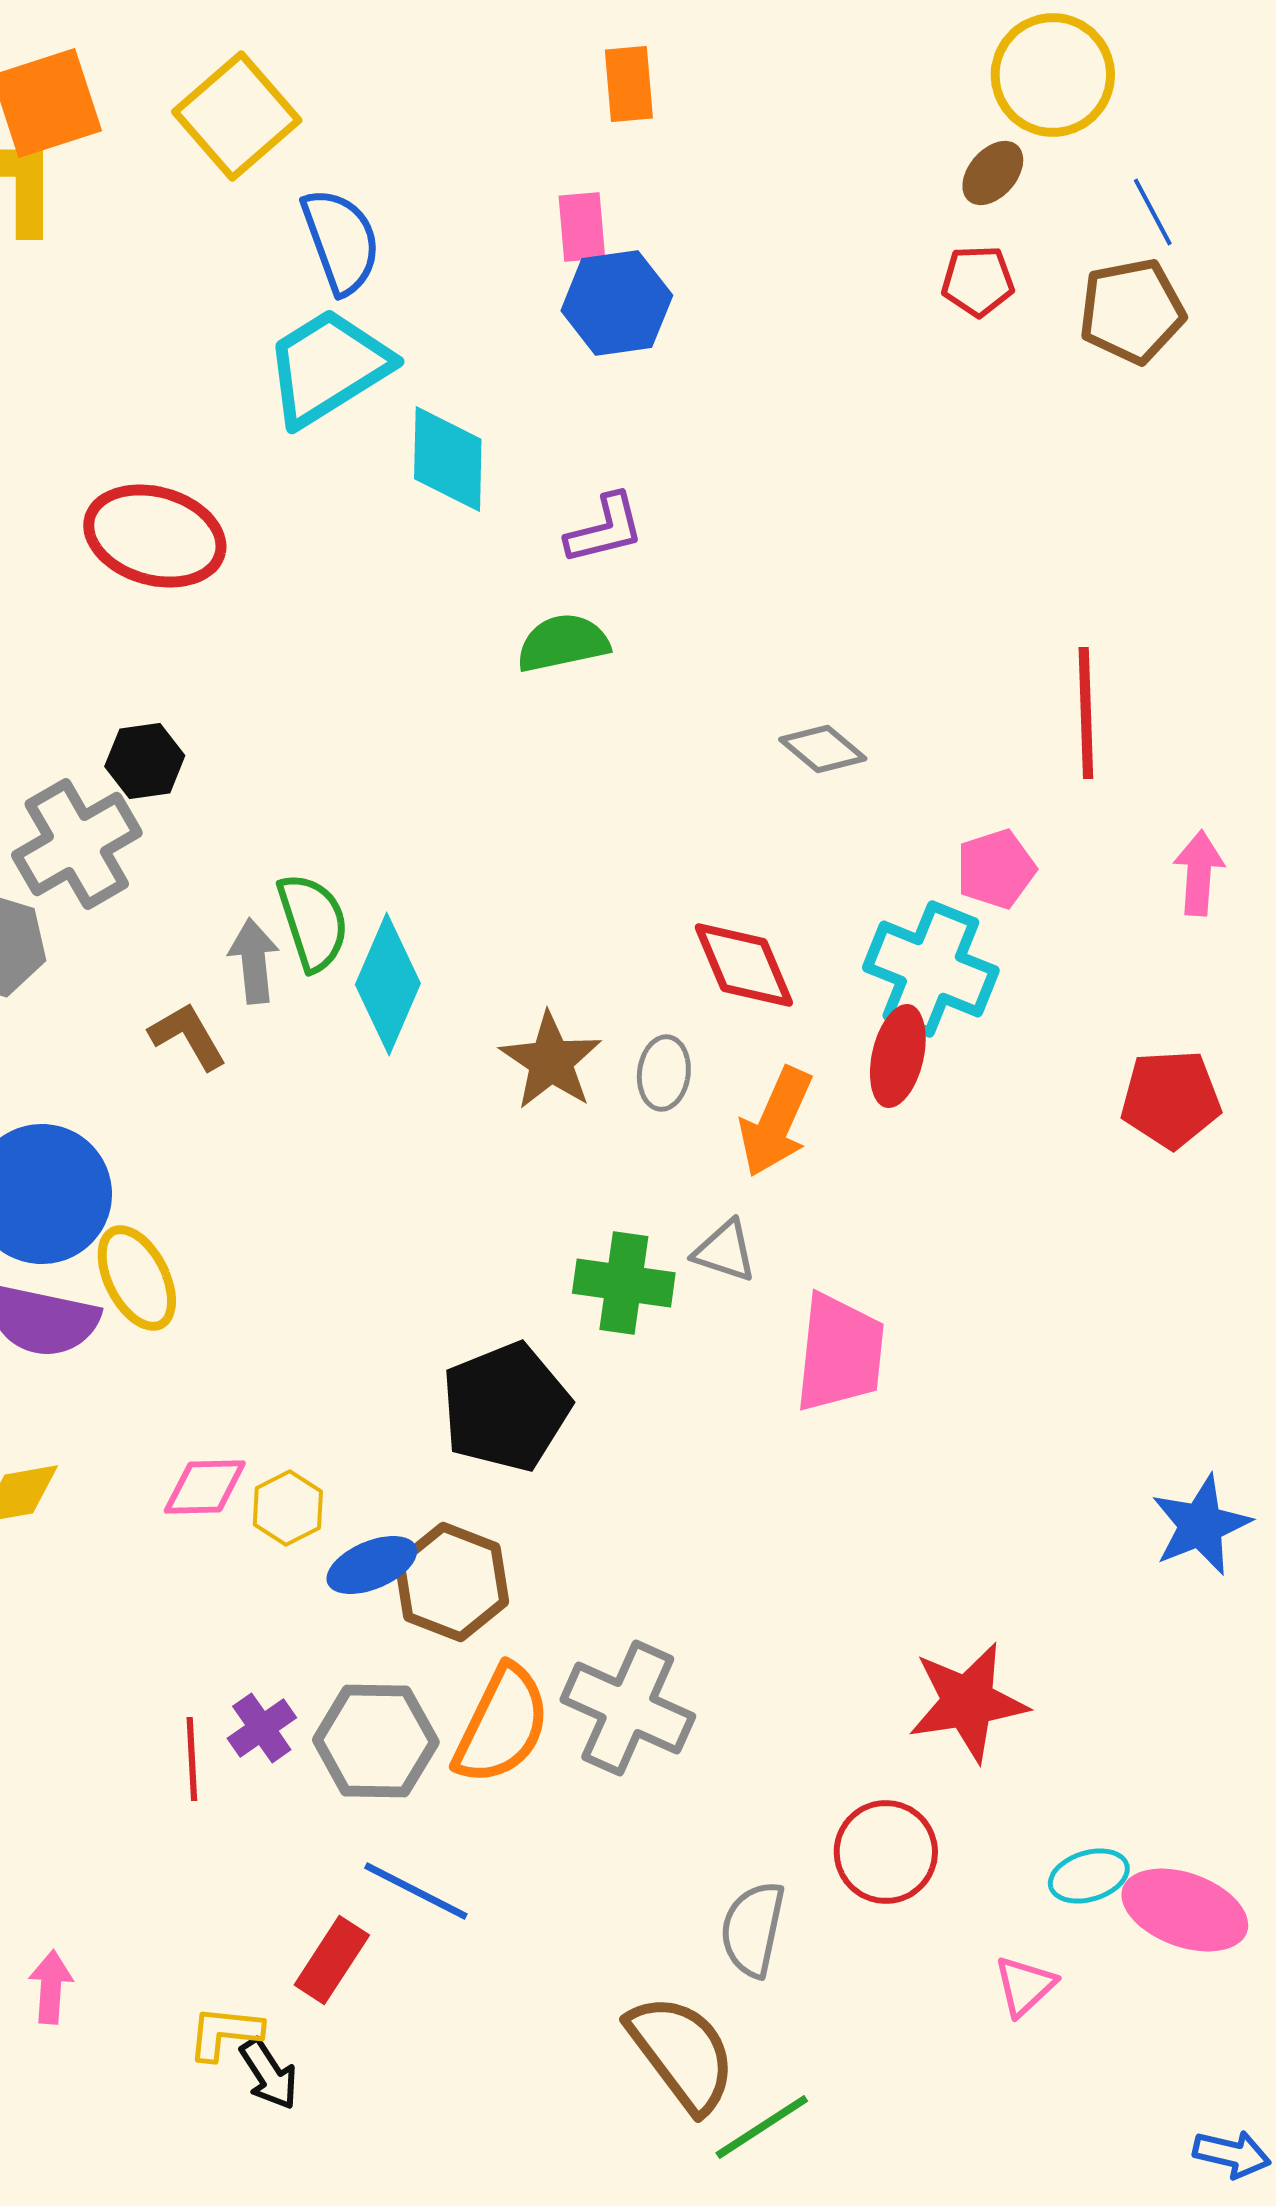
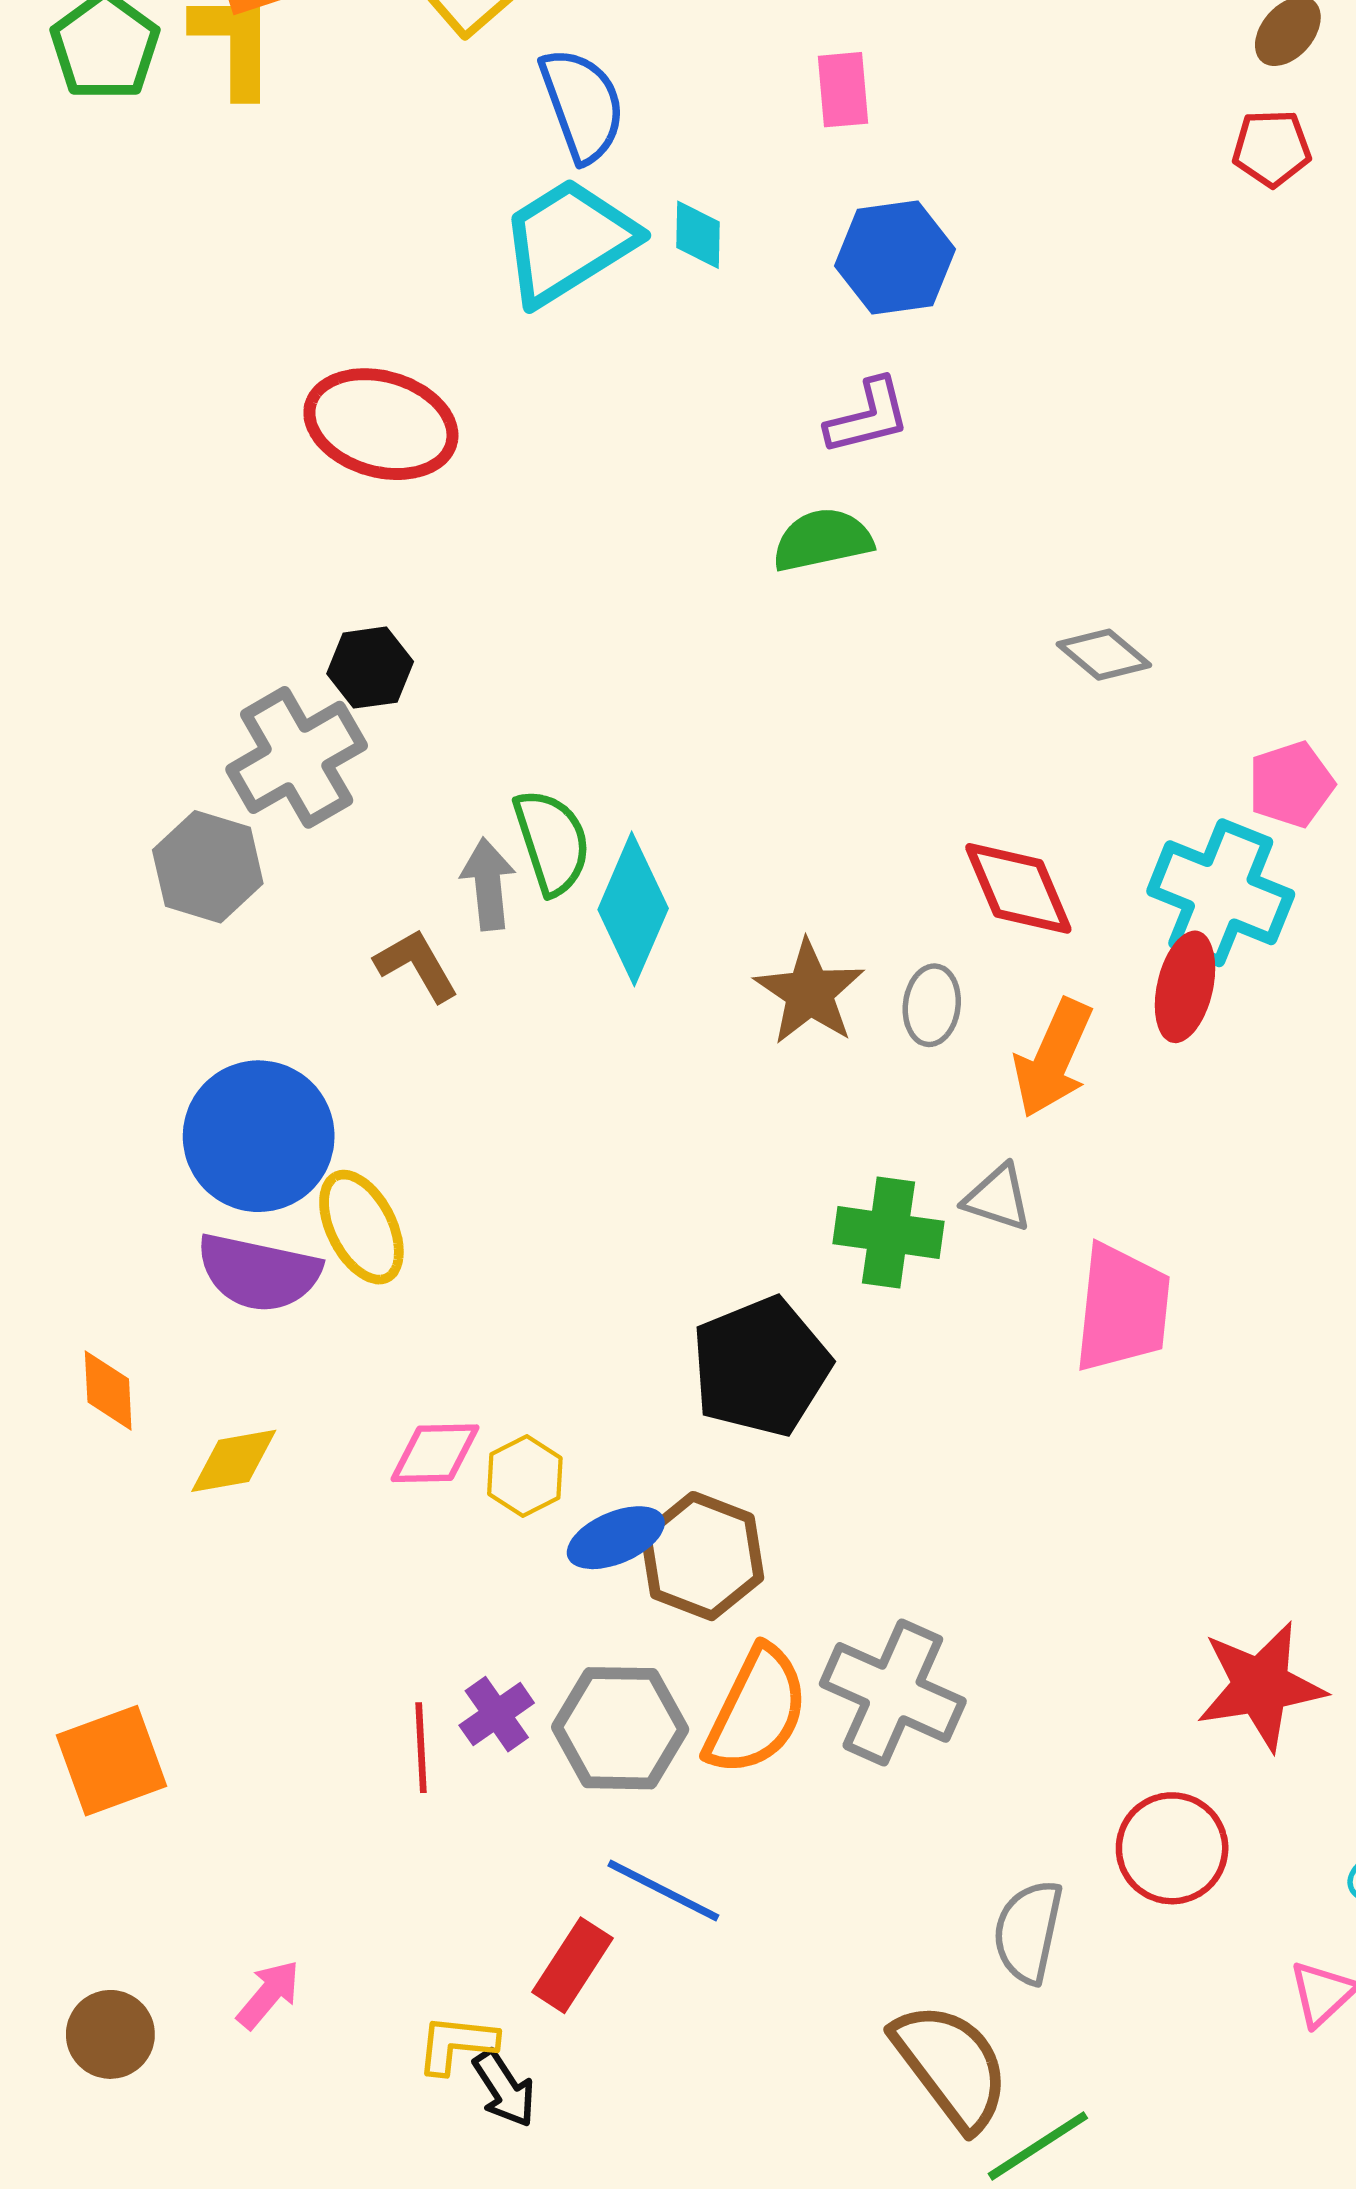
blue hexagon: (617, 303) -> (895, 257), moved
cyan diamond: (448, 459) -> (698, 235), moved, size x0.6
pink arrow: (51, 1987) -> (268, 1994), turned 36

